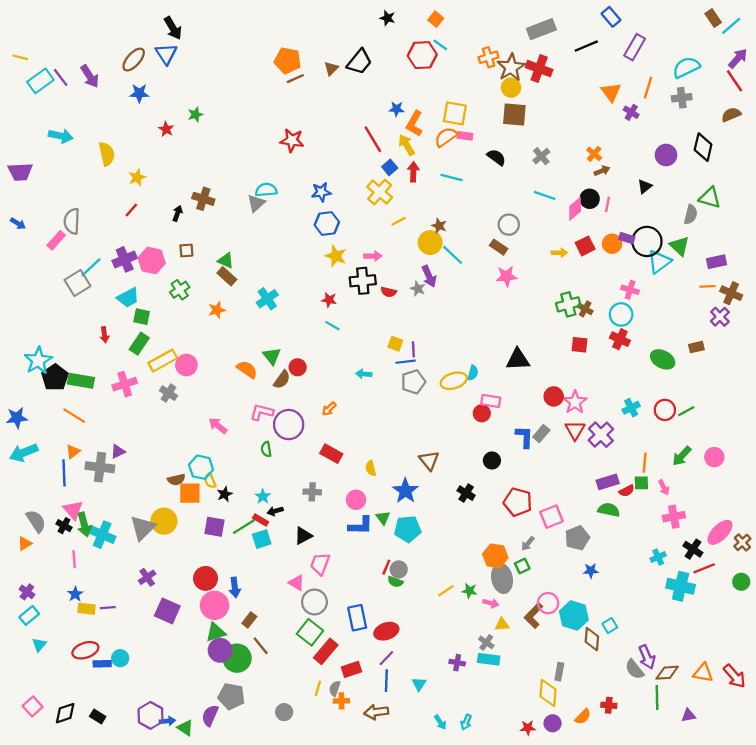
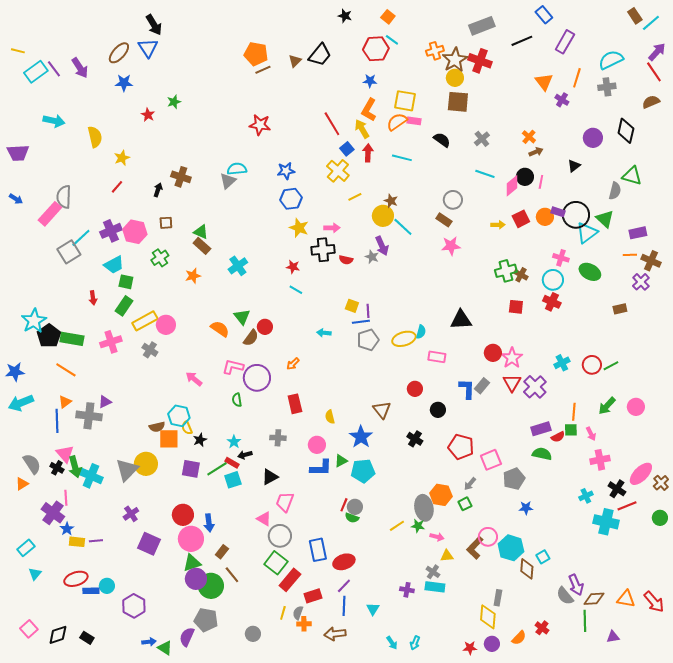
blue star: (396, 109) -> (370, 81), moved
pink rectangle: (56, 240) -> (50, 214), size x1.4
green ellipse: (663, 359) -> (590, 272), moved
red circle: (482, 413) -> (415, 389), moved
red rectangle: (331, 454) -> (295, 404), turned 48
green triangle: (383, 518) -> (341, 461), turned 40
gray ellipse: (502, 578) -> (424, 508), moved
purple cross: (27, 592) -> (53, 513), moved, size x1.6
red cross: (609, 705) -> (542, 628), turned 32
purple hexagon: (150, 715) -> (134, 606), moved

